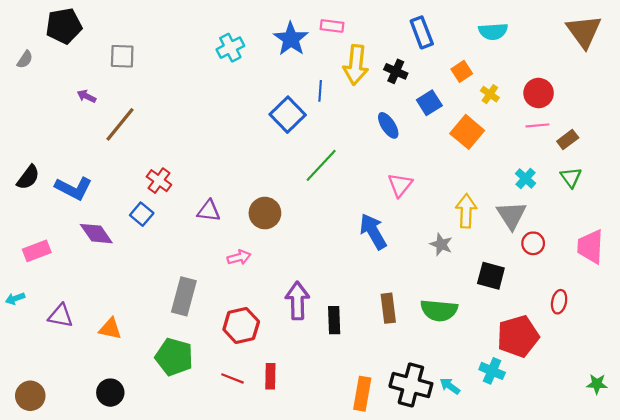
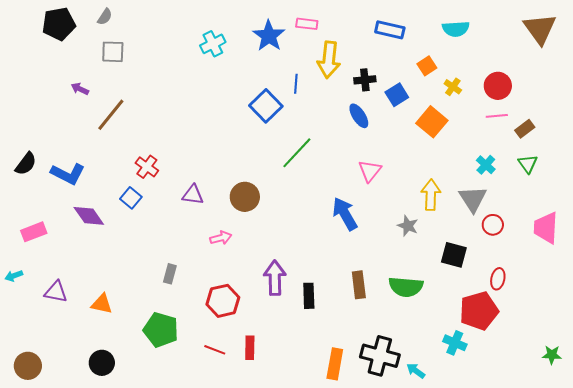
blue rectangle: (422, 32) -> (390, 30), turned -56
gray semicircle: (25, 59) -> (105, 17), moved
black cross: (396, 71) -> (365, 80), moved, turned -30
gray rectangle: (184, 296) -> (170, 274), size x0.6
red ellipse: (559, 302) -> (498, 279), moved
cyan arrow: (450, 386) -> (416, 371), moved

